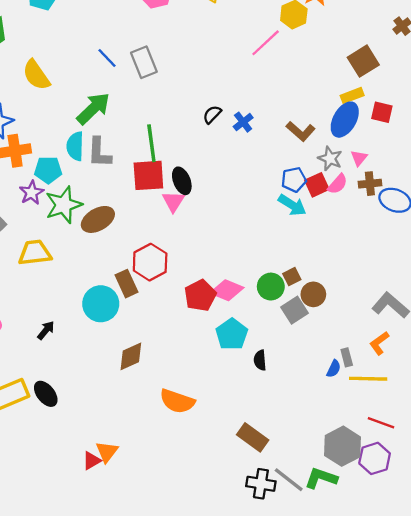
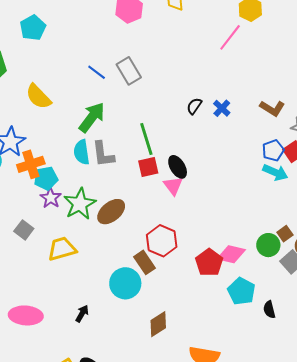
cyan pentagon: (48, 170) -> (46, 178), moved
red square: (148, 175) -> (148, 167), size x0.7

